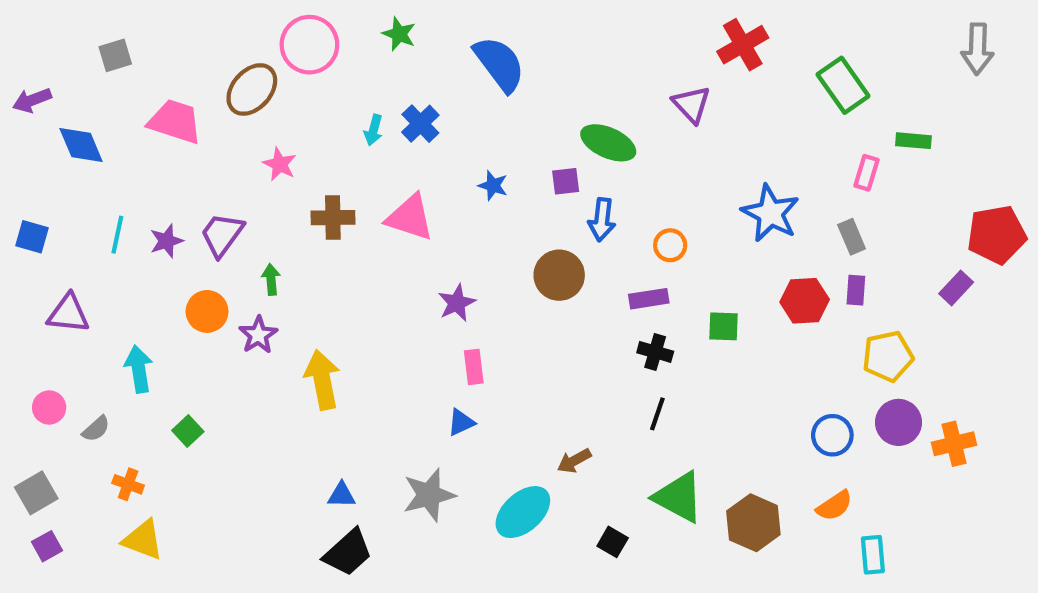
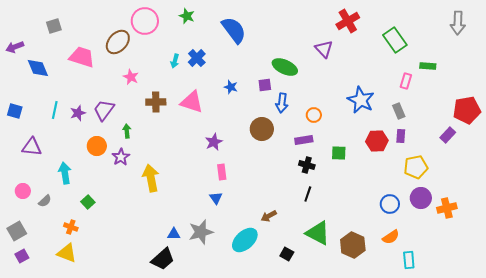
blue triangle: (461, 422) -> (216, 198), turned -40
orange cross: (128, 484) -> (71, 227), moved
blue triangle: (341, 495) -> (174, 234), moved

